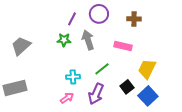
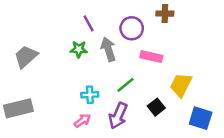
purple circle: (99, 14) -> (132, 28), moved
purple line: (72, 19) -> (89, 23), turned -56
brown cross: (134, 19) -> (165, 14), moved
blue square: (148, 96) -> (201, 118), moved, turned -30

